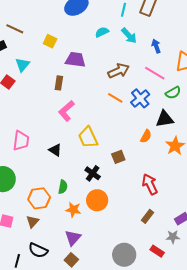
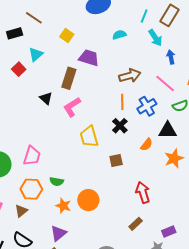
cyan arrow: (129, 36) -> (155, 38), moved
brown rectangle: (59, 83) -> (69, 78), size x1.5
orange line: (115, 98) -> (122, 102), turned 49
pink trapezoid: (21, 141) -> (32, 156), moved
black triangle: (55, 150) -> (46, 98), moved
black cross: (93, 173) -> (120, 126), moved
green semicircle: (63, 187) -> (57, 182), turned 80

